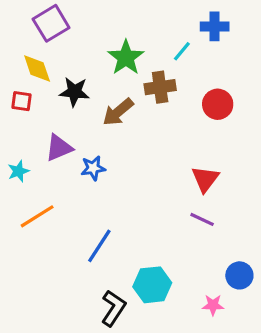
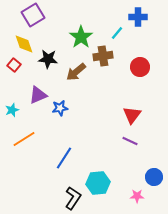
red square: (22, 101) -> (14, 65), turned 32

